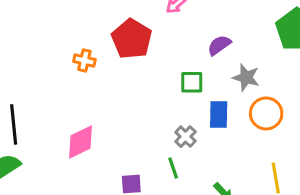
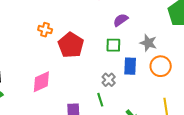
red pentagon: (132, 39) -> (71, 45), moved
purple semicircle: (219, 45) -> (121, 20), moved

